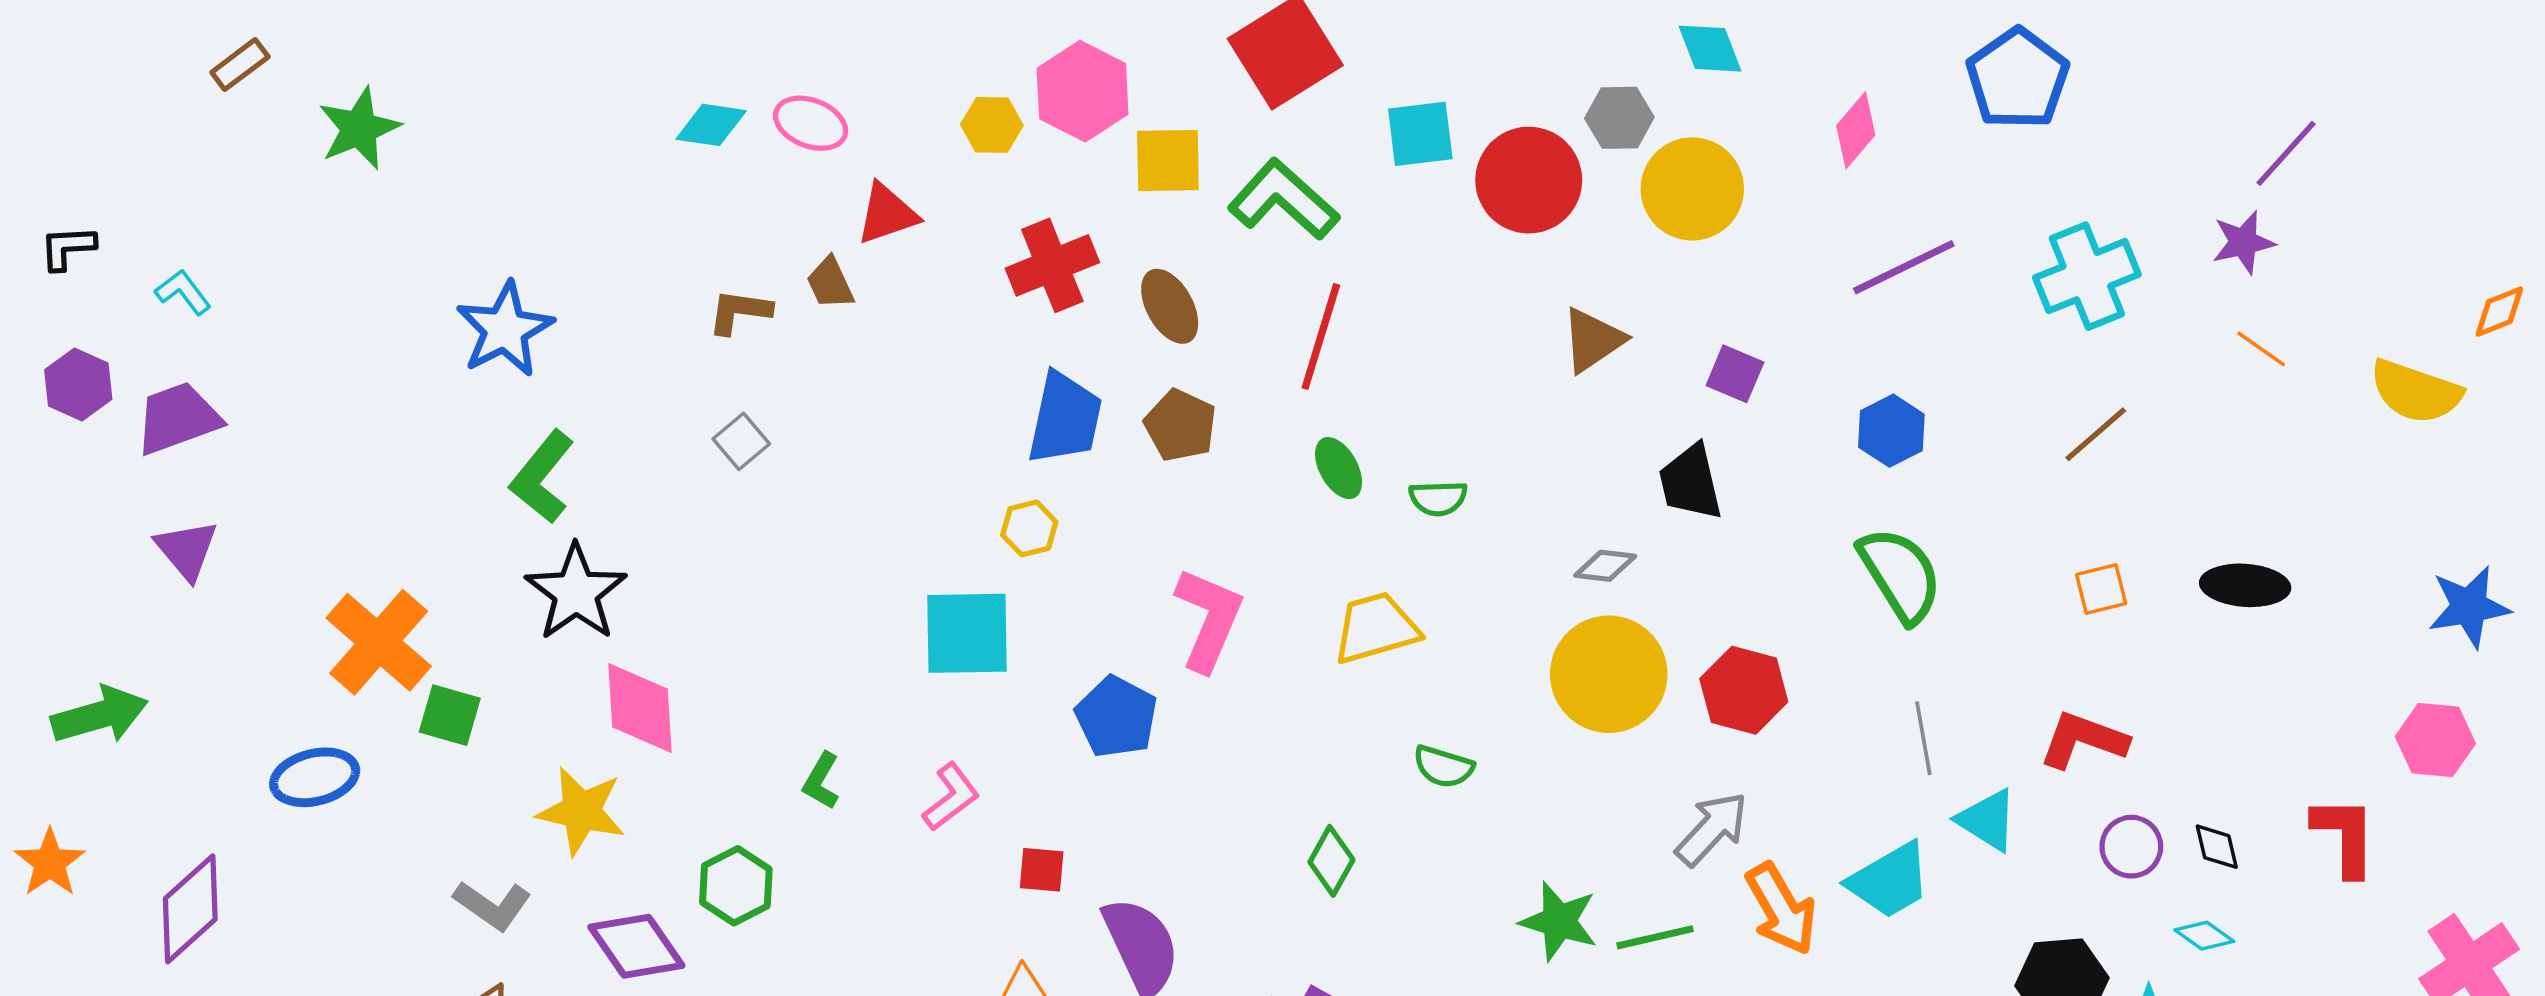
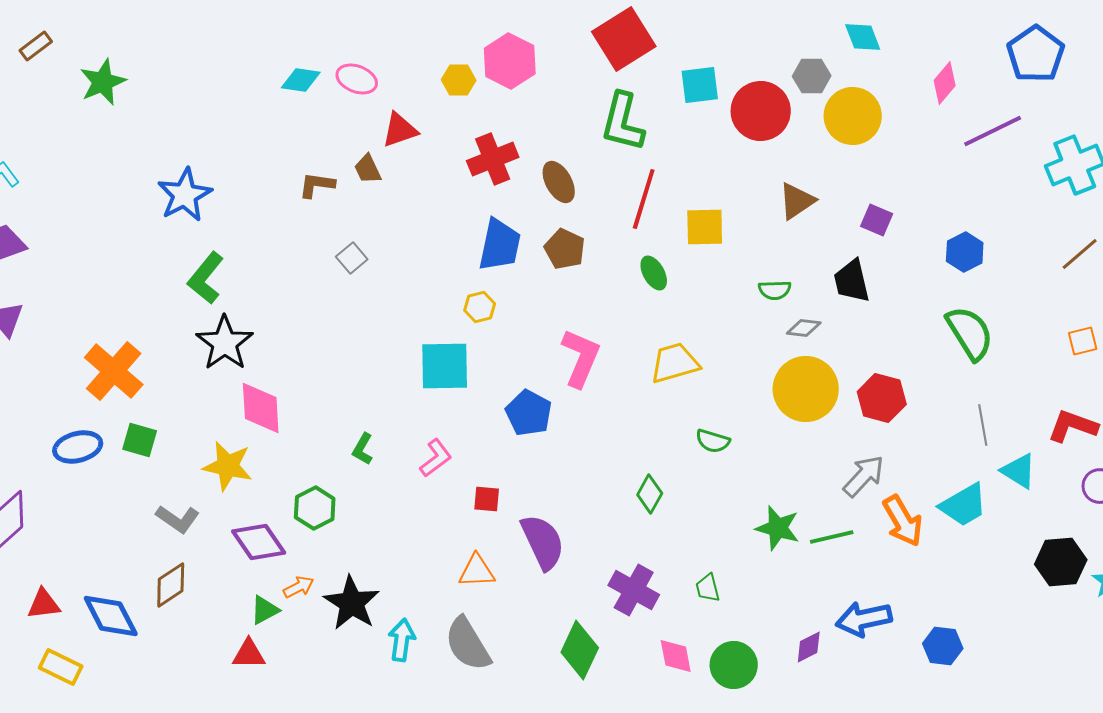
yellow square: (1168, 161) -> (705, 227), moved
green L-shape: (1283, 200) -> (623, 122), turned -118
purple line: (1904, 267) -> (993, 131), moved
gray square: (741, 441) -> (352, 258), moved
green semicircle: (1438, 498) -> (775, 290), moved
green square: (450, 715) -> (140, 440), moved

